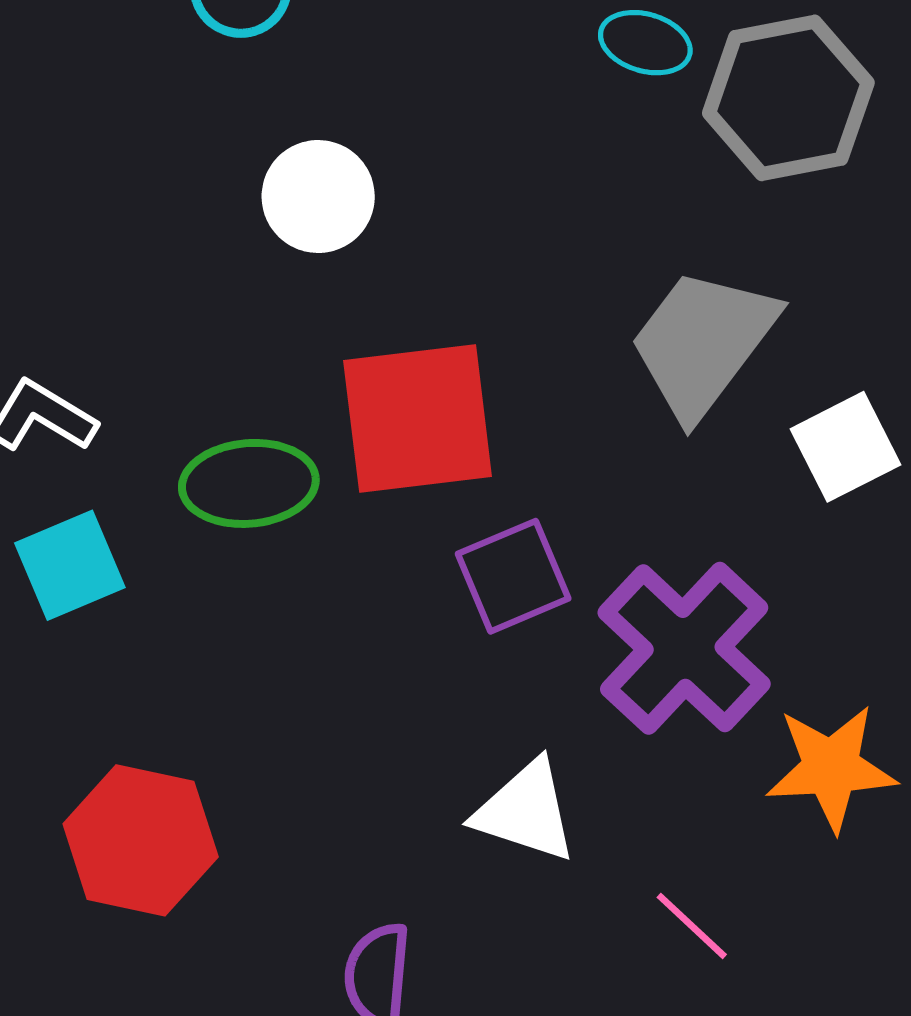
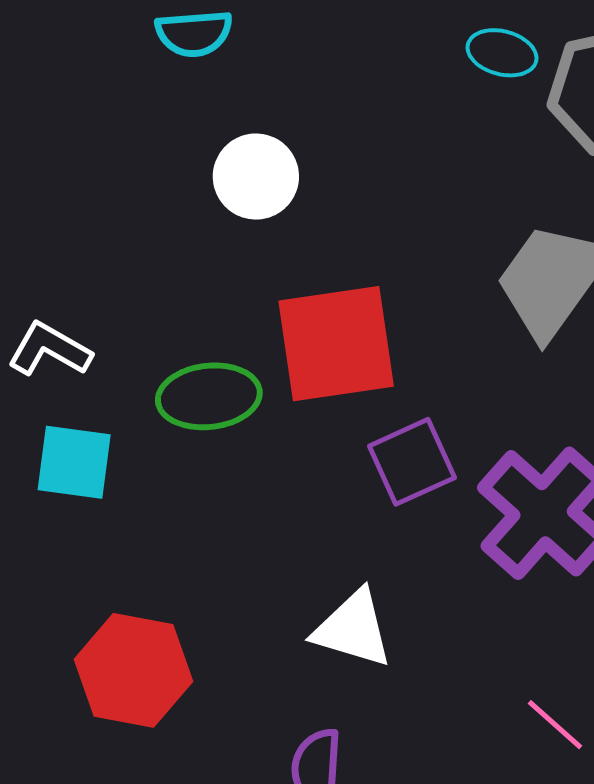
cyan square: (70, 565) -> (74, 462), turned 32
white triangle: (525, 811) -> (353, 629), moved

